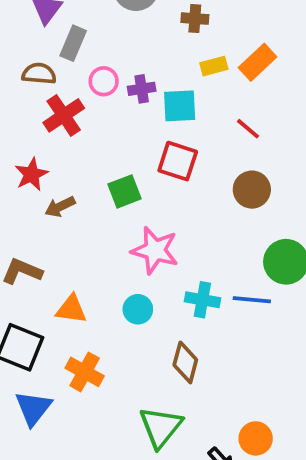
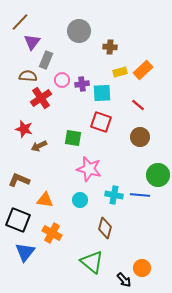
red star: (31, 174) -> (24, 129), turned -30
green square: (125, 191) -> (73, 138), turned 30
green triangle: (161, 427) -> (92, 262), turned -30

